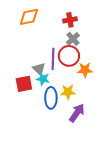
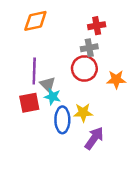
red cross: (70, 20) -> (97, 26), moved
gray cross: (73, 39) -> (89, 48), turned 32
purple line: (53, 59) -> (34, 71), moved
orange star: (85, 70) -> (116, 79), moved

